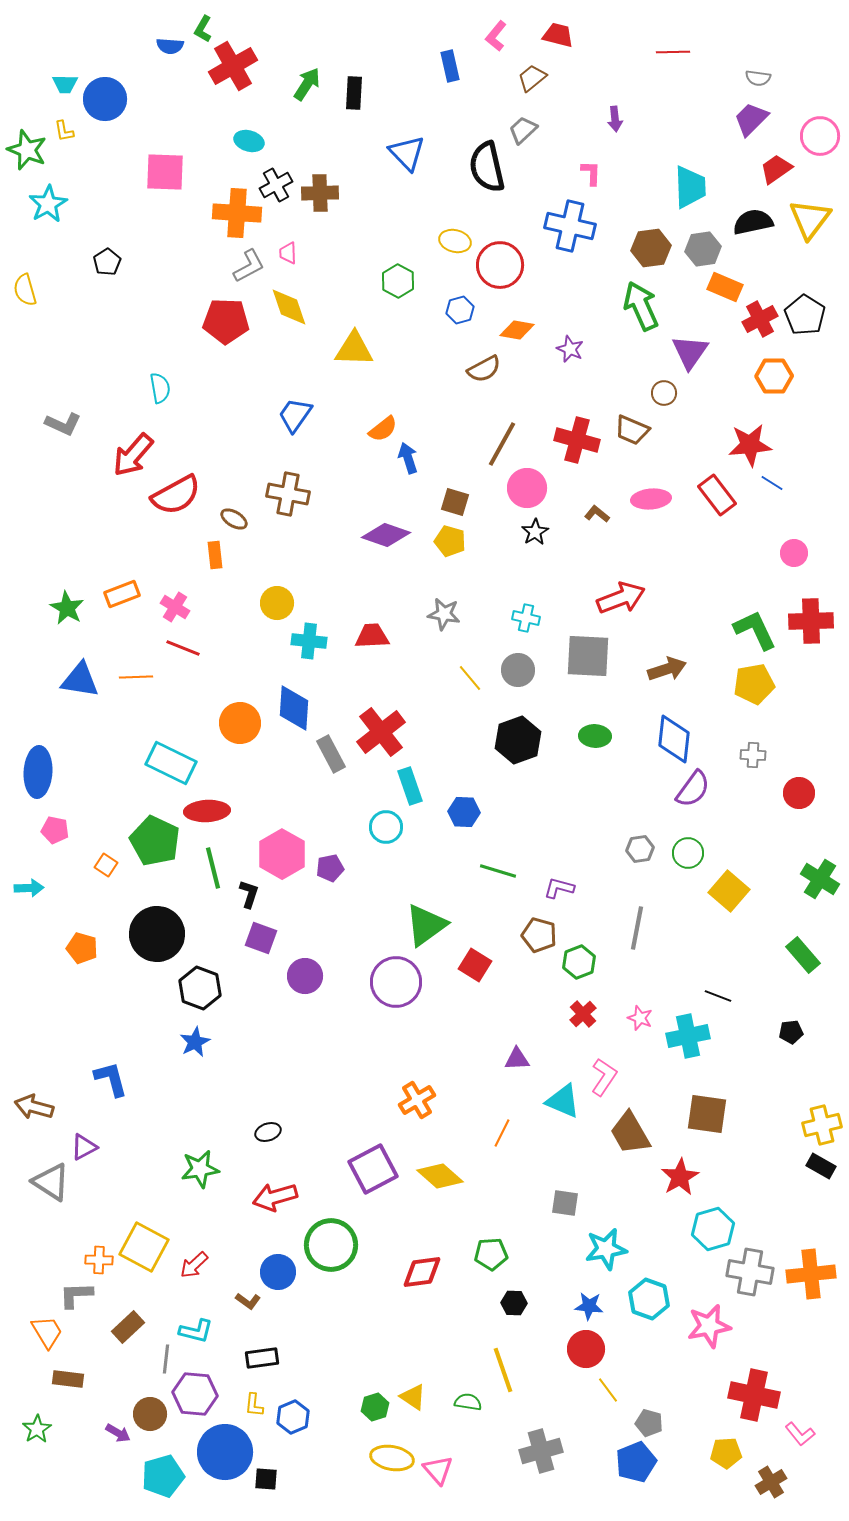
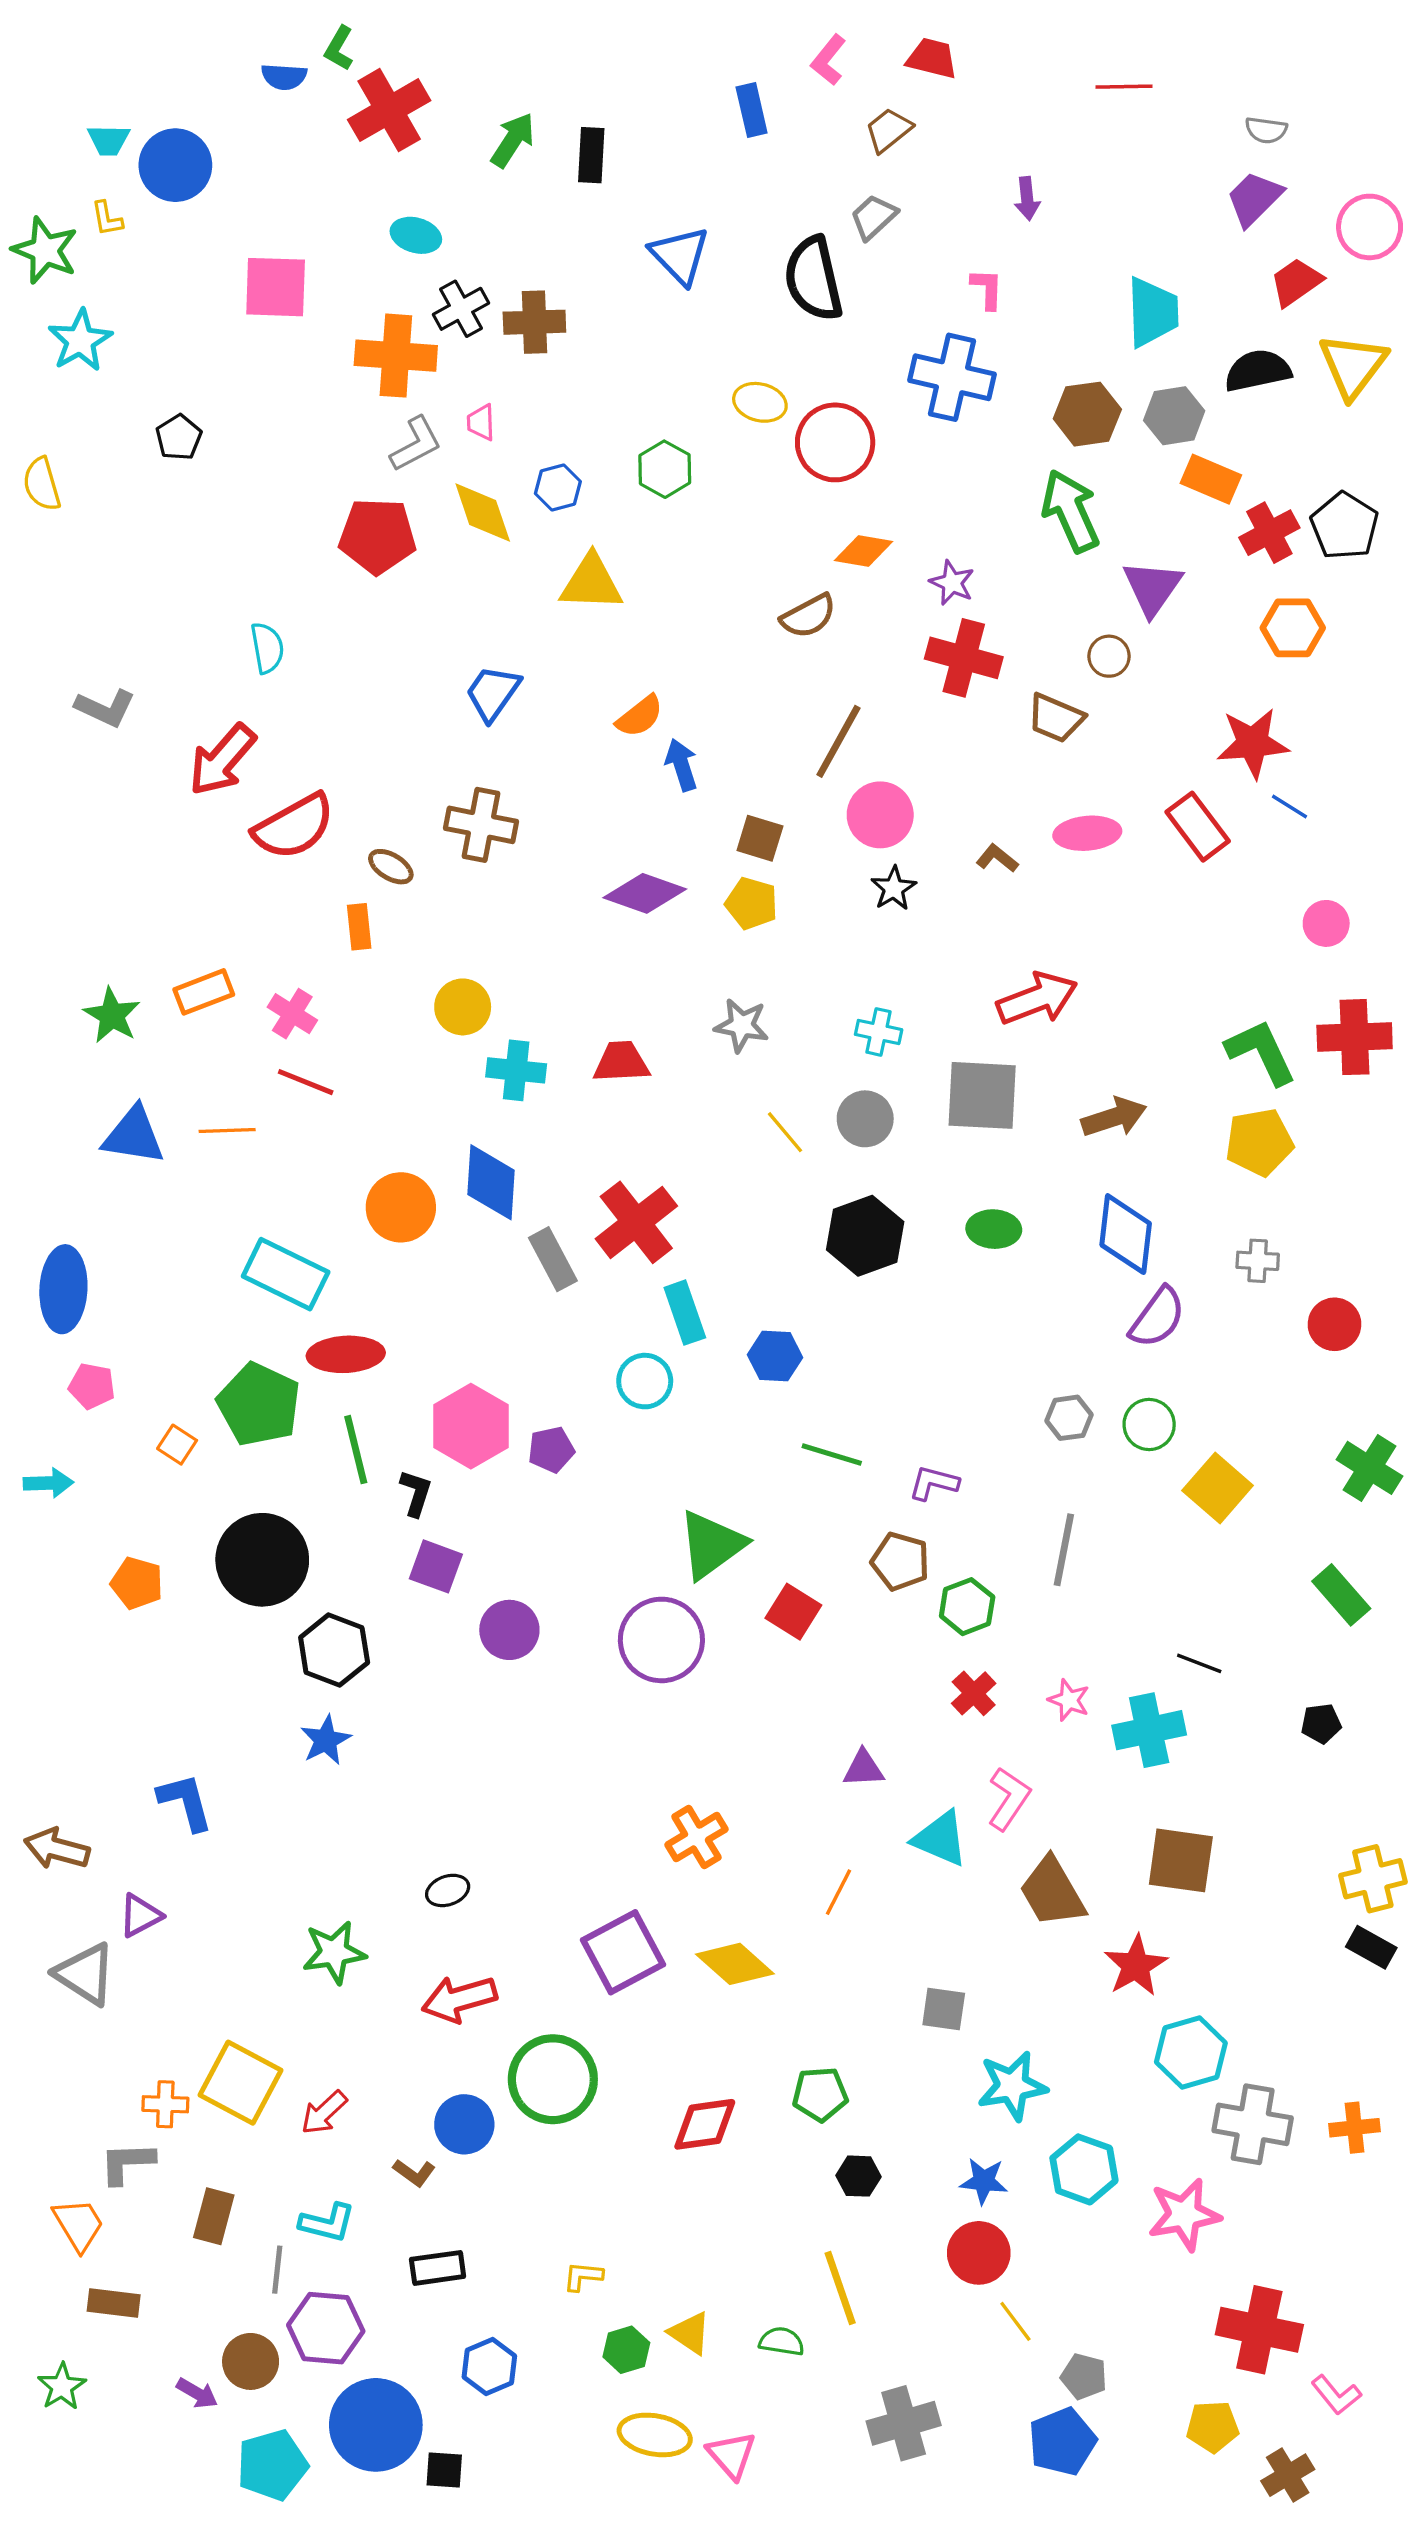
blue hexagon: (460, 310) -> (558, 488), moved
red cross: (577, 440) -> (964, 658), moved
orange cross: (811, 1274) -> (1355, 2128), size x0.6
brown rectangle: (128, 1327) -> (214, 2216), turned -32
yellow L-shape: (254, 1405) -> (583, 2276), moved, turned 90

